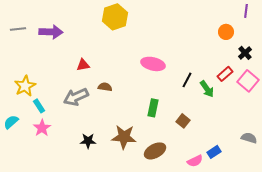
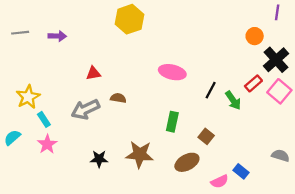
purple arrow: (51, 32) -> (57, 36), size x0.7
black cross: (245, 53) -> (276, 60), size x1.6
brown ellipse: (155, 151) -> (187, 162), moved
blue rectangle: (214, 152) -> (241, 171), turned 72

